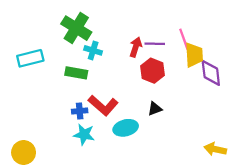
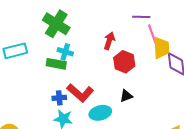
purple line: (155, 44) -> (141, 17), moved
cyan cross: (93, 50) -> (65, 52), moved

